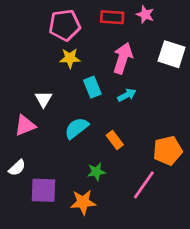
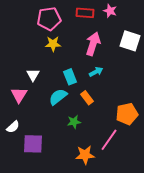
cyan rectangle: (92, 87) -> (70, 77), moved
pink triangle: (25, 125) -> (19, 95), turned -36
orange rectangle: (115, 140) -> (87, 98), moved
green star: (96, 172) -> (74, 122), moved
orange star: (83, 202) -> (85, 155), moved

